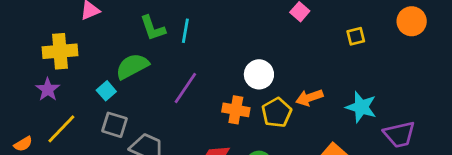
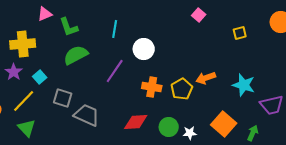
green L-shape: (153, 28) -> (69, 27), moved
white circle: (259, 74) -> (144, 49), moved
cyan square: (106, 91) -> (40, 77), moved

